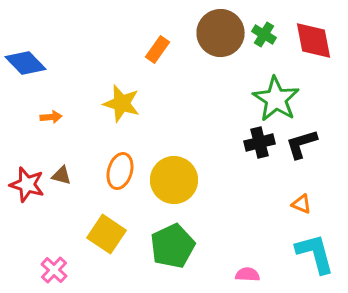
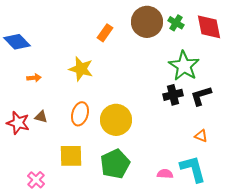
yellow square: (106, 234) -> (71, 156), turned -35
cyan L-shape: (315, 254) -> (193, 169), moved
pink semicircle: (248, 275) -> (165, 174), moved

